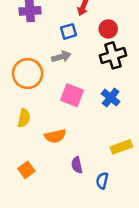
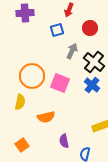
black cross: (113, 55) -> (94, 62), moved, turned -35
gray arrow: (61, 57) -> (72, 51), moved, turned -49
orange circle: (28, 74) -> (32, 76), moved

